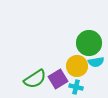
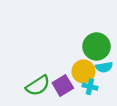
cyan cross: (76, 87) -> (90, 87), moved

